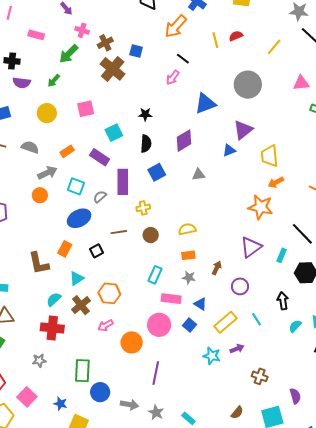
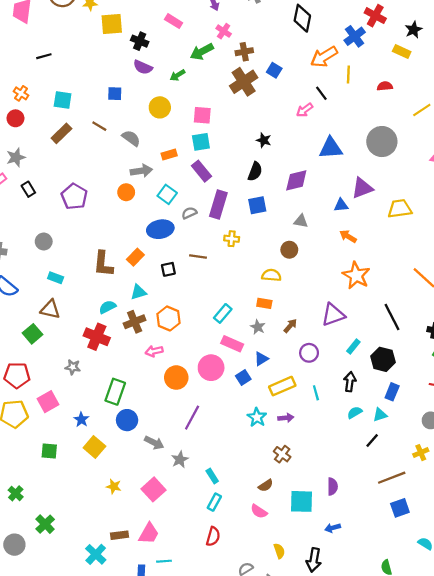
yellow line: (215, 40) -> (348, 75), moved
cyan square: (114, 133) -> (201, 142), moved
yellow trapezoid: (270, 156) -> (400, 209), moved, turned 70
orange arrow: (276, 182) -> (348, 236), moved, turned 42
brown circle: (151, 235) -> (289, 250), moved
cyan rectangle: (282, 255) -> (353, 346), moved
blue triangle: (200, 304) -> (261, 359), turned 40
brown cross: (260, 376) -> (282, 454), moved

